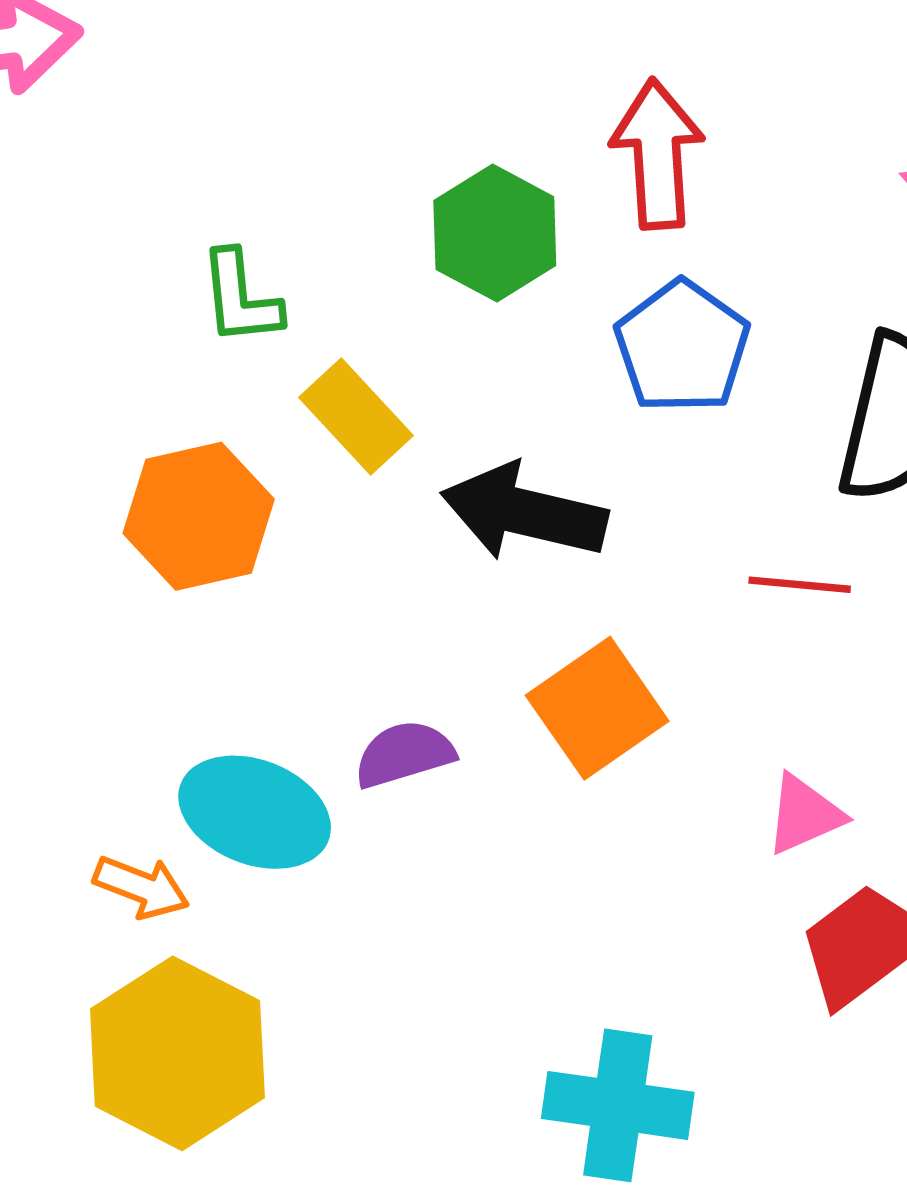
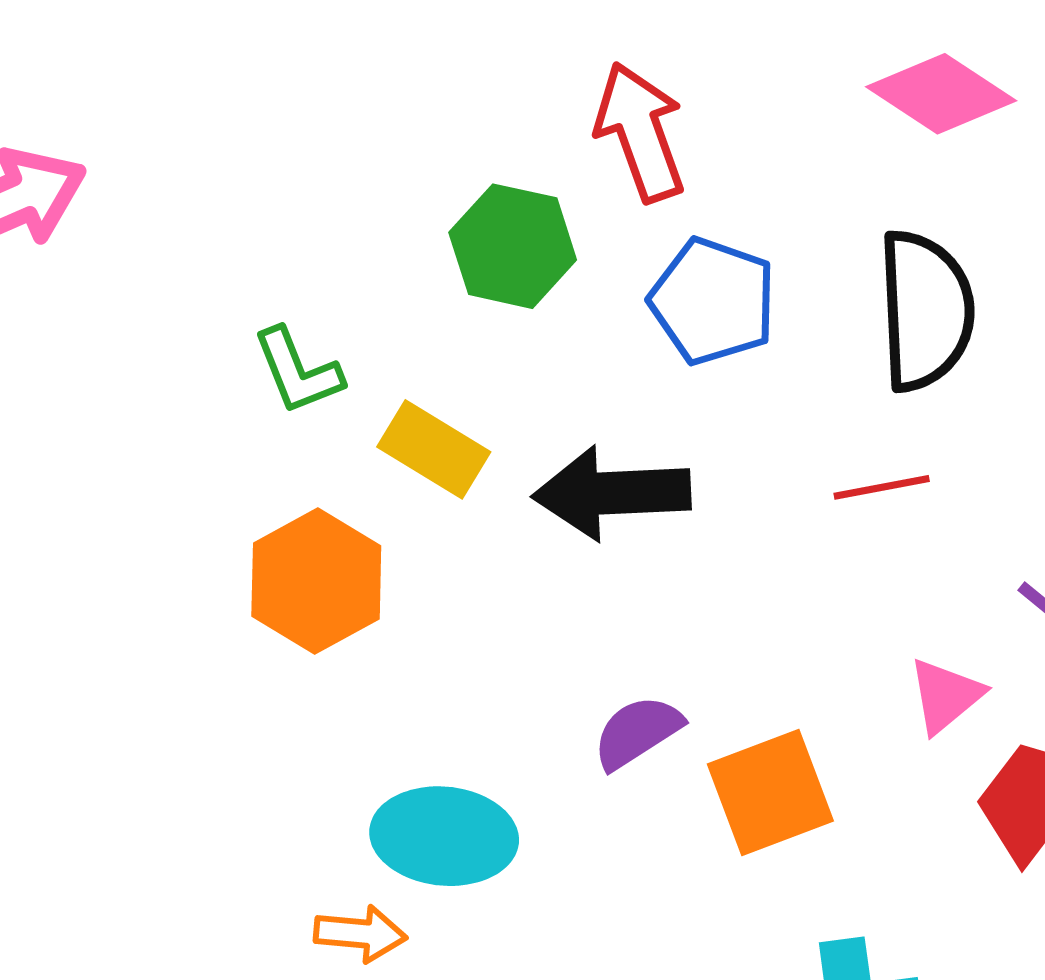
orange square: (597, 708) -> (770, 793), moved, turned 30
purple semicircle: (404, 754) -> (637, 732), moved

